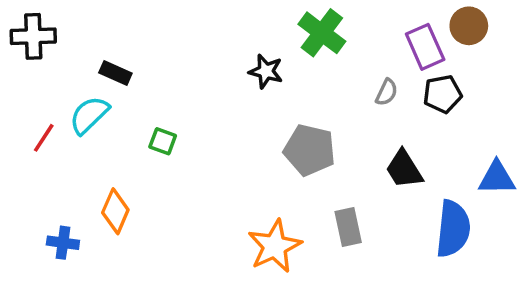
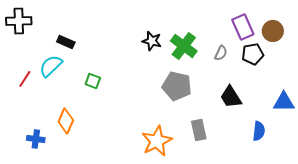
brown circle: (469, 26) -> (273, 31), moved
green cross: (322, 33) -> (184, 46), moved
blue semicircle: (453, 229) -> (259, 131), size x0.6

